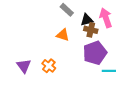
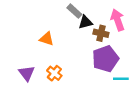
black triangle: (87, 20) -> (85, 22), moved
orange triangle: (63, 35) -> (47, 39), moved

